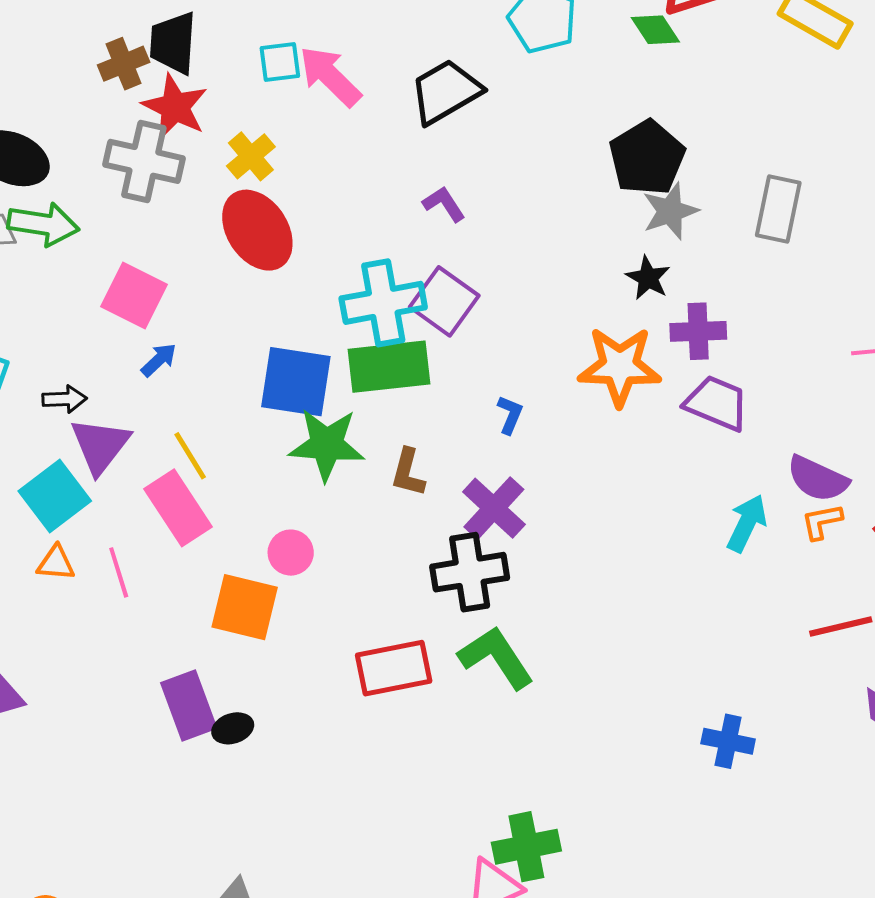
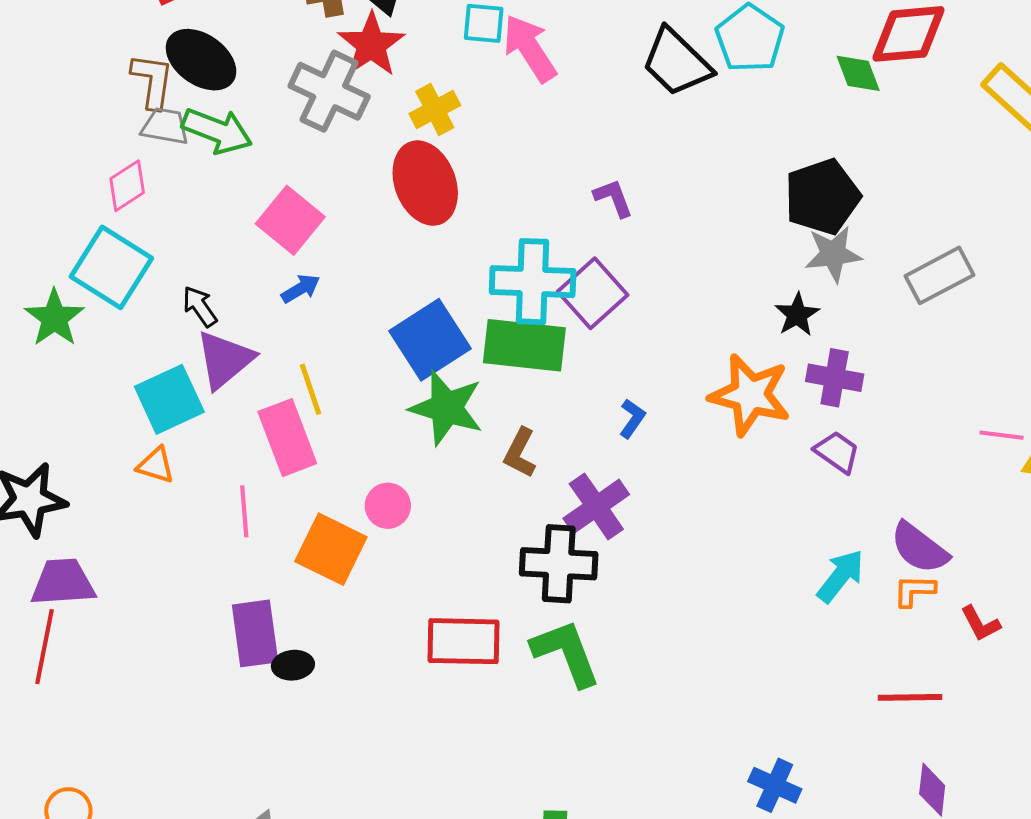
black trapezoid: (446, 92) -> (677, 62), moved, turned -118
gray rectangle: (778, 209) -> (939, 275), turned 38
blue square: (296, 382) -> (430, 340), turned 36
black arrow: (65, 399) -> (200, 307), turned -135
purple trapezoid: (717, 403) -> (837, 452), size x0.7
pink line: (119, 572) -> (244, 511), moved

